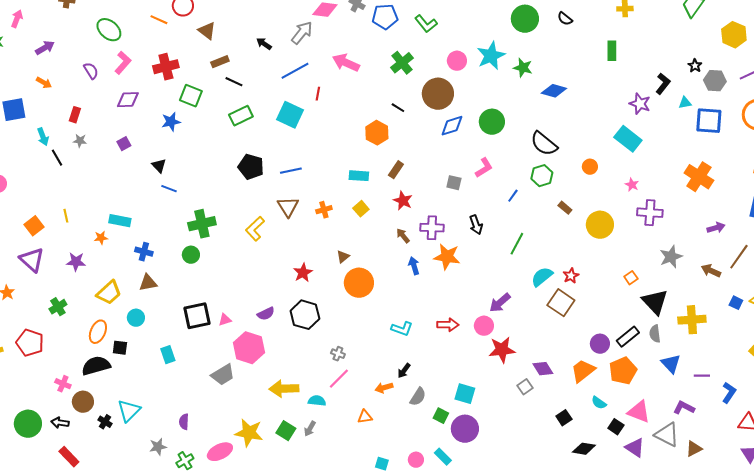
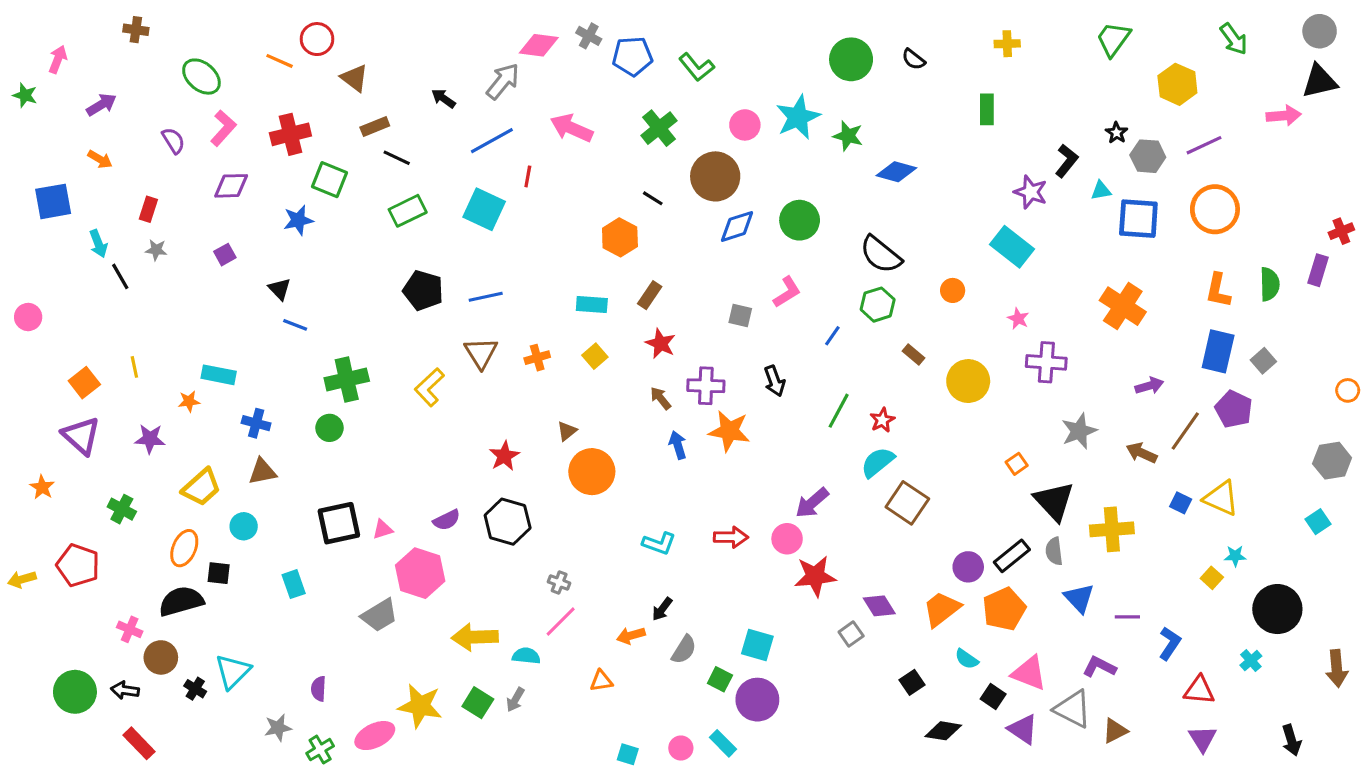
red star: (571, 276) -> (882, 420), moved
green cross: (58, 307) -> (122, 509), turned -30

